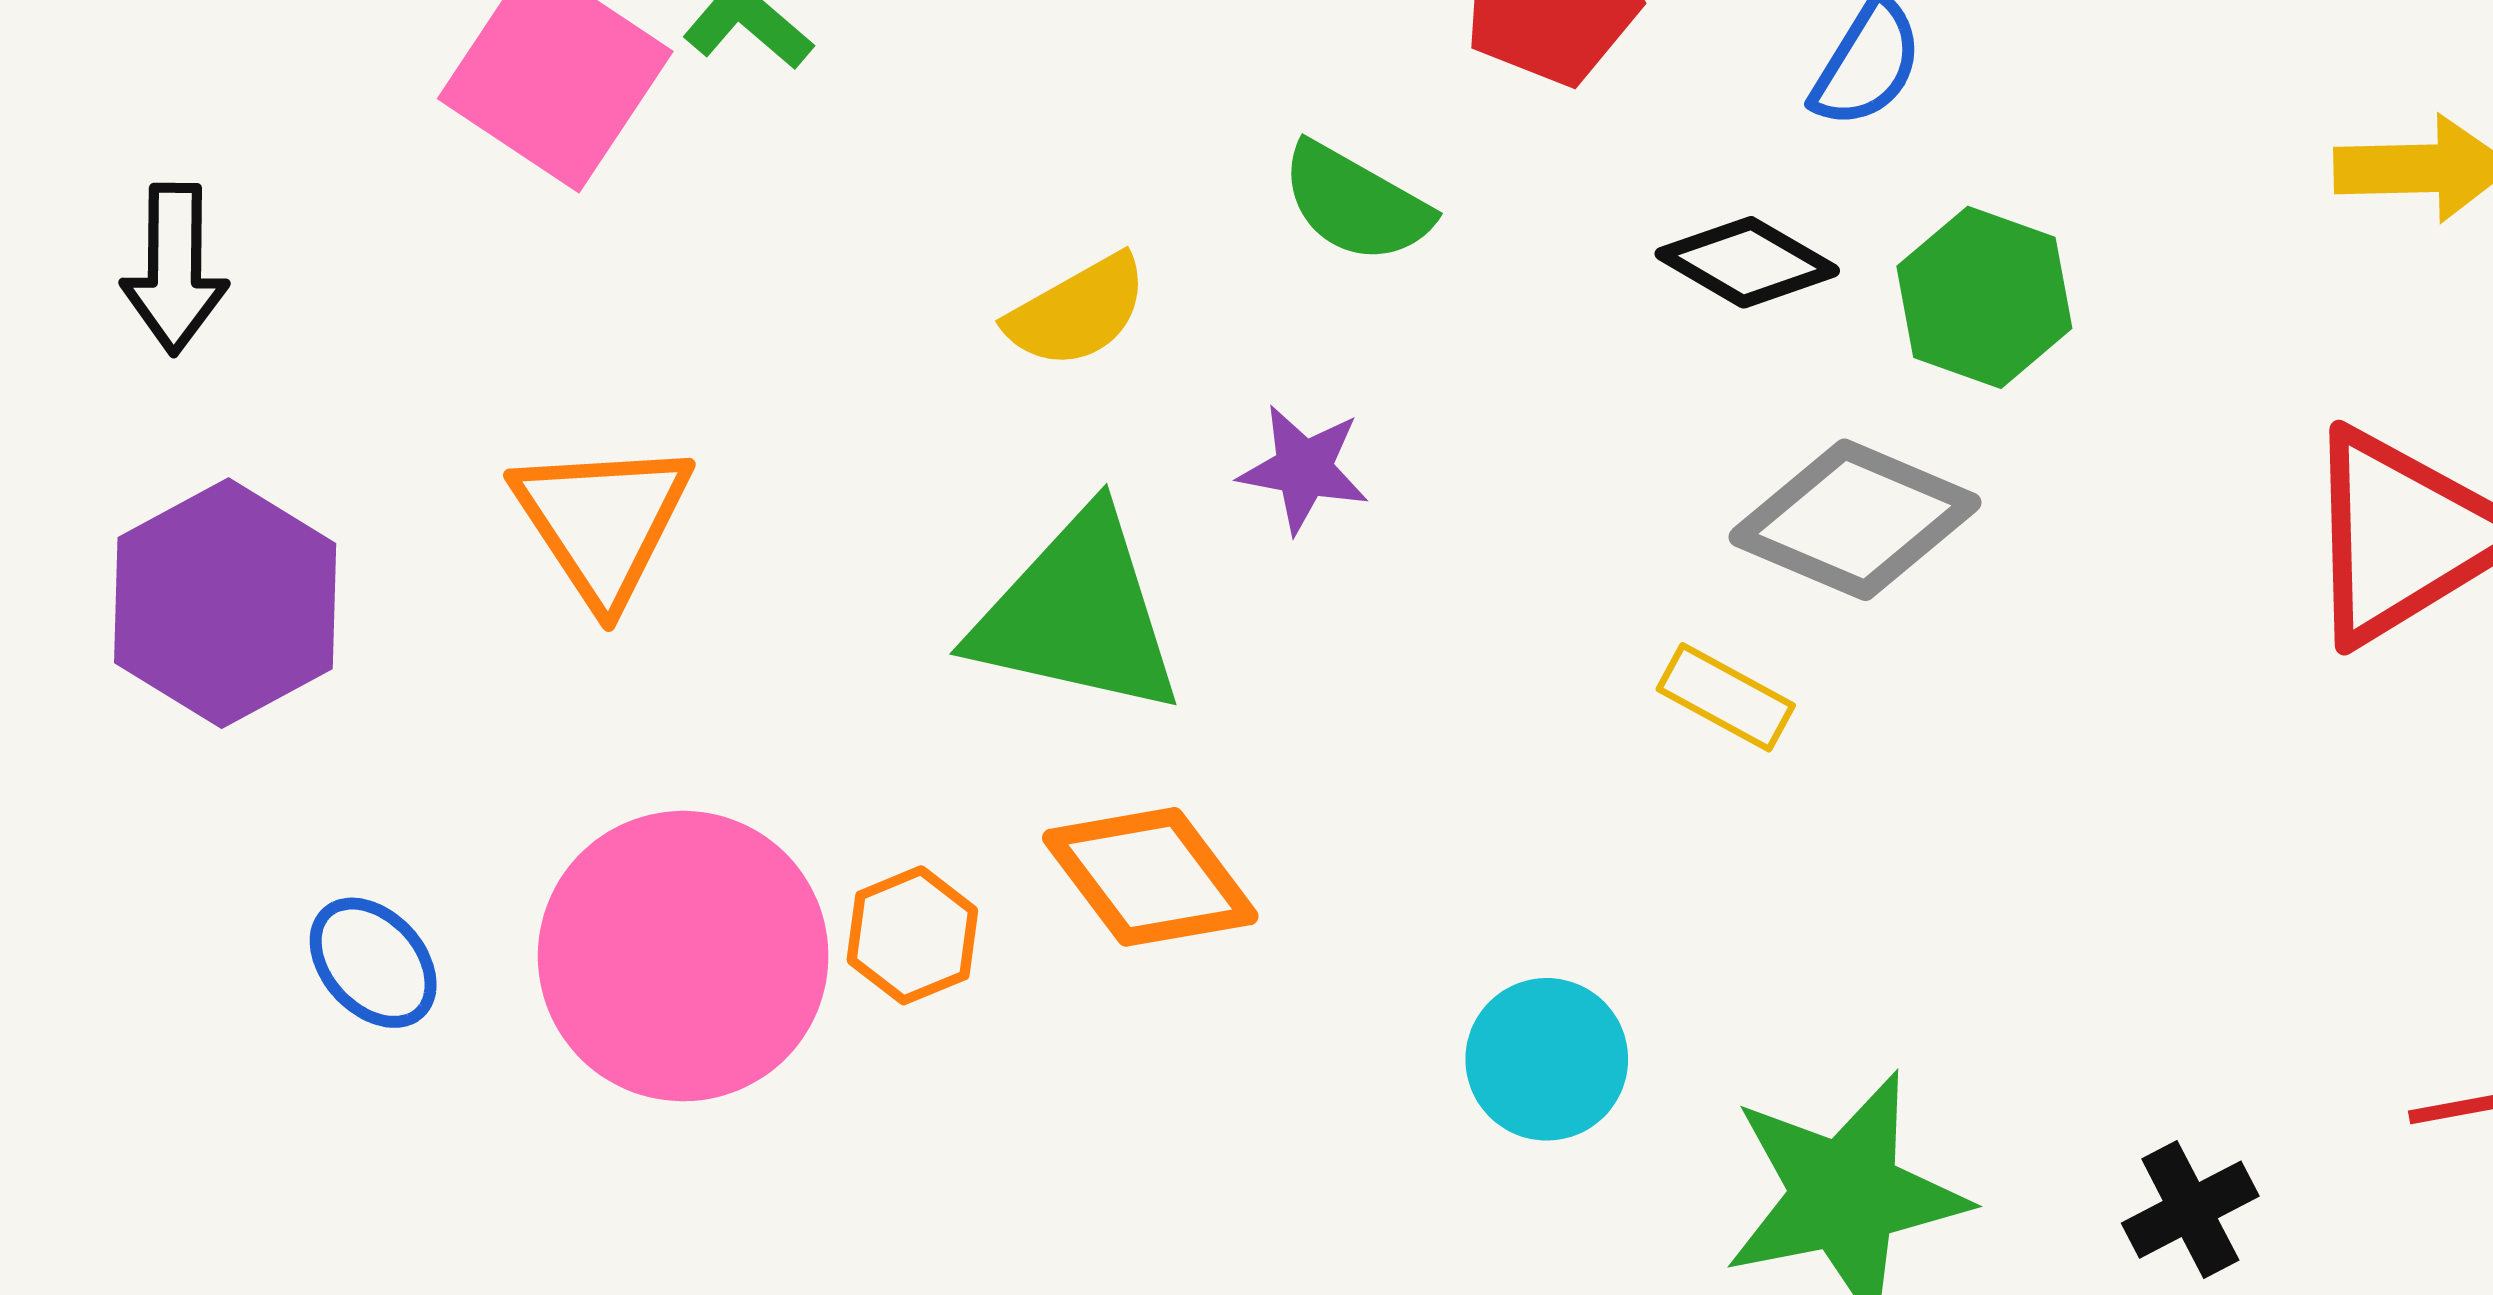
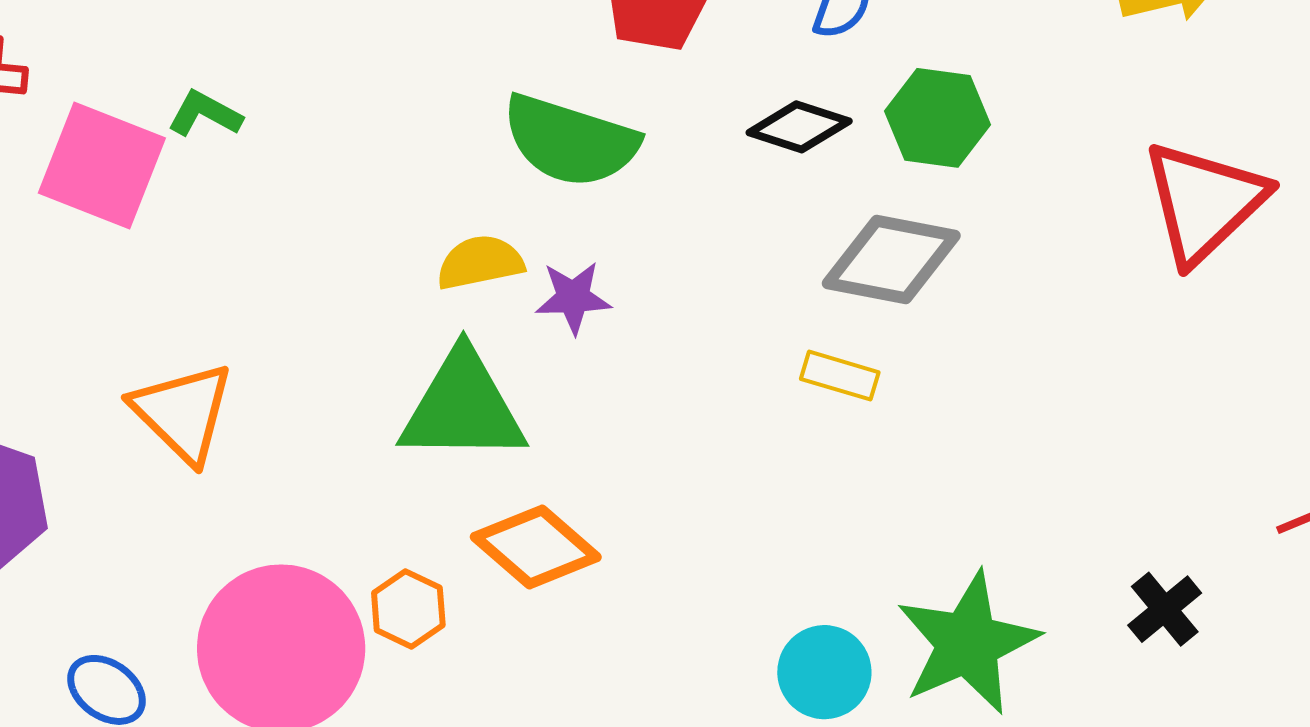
green semicircle: (1356, 203) -> (570, 141), size x1.5
yellow semicircle: (1077, 311) -> (480, 262), moved, turned -150
cyan circle: (1547, 1059) -> (824, 672), moved

